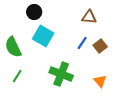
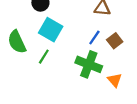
green cross: (61, 74) -> (89, 64), moved
green line: (17, 76) -> (44, 57), moved

